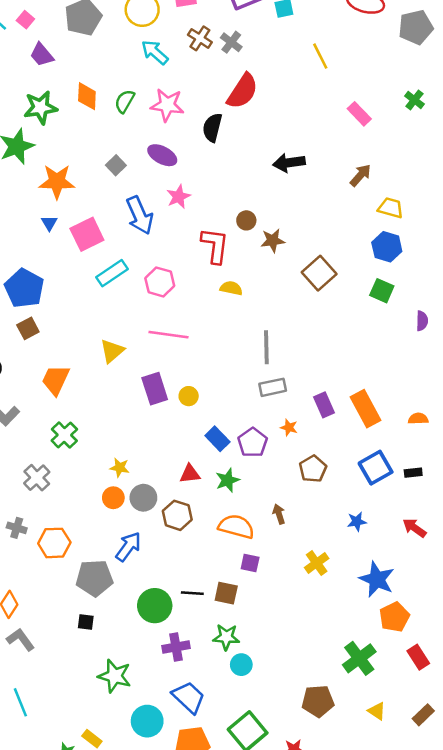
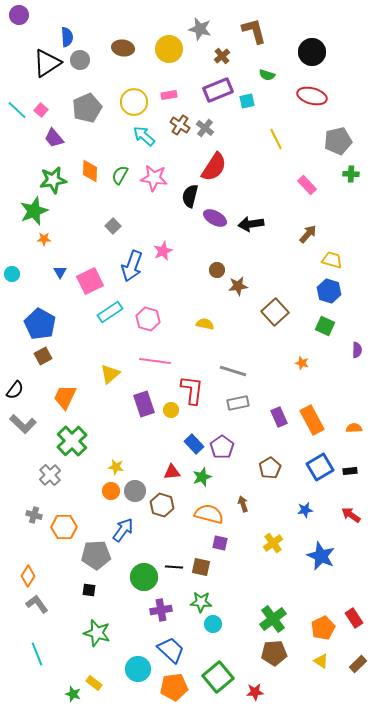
gray pentagon: (416, 27) -> (338, 141), moved
green cross: (414, 100) -> (351, 174), turned -35
purple ellipse: (162, 155) -> (215, 218), moved
orange star: (57, 182) -> (44, 239), moved, size x0.5
blue arrow: (140, 215) -> (132, 266), turned 44
red L-shape: (215, 246) -> (192, 390), moved
gray line: (266, 347) -> (233, 371), turned -72
orange star: (289, 427) -> (302, 363), moved
green cross: (64, 435) -> (72, 441), size x1.4
orange pentagon: (394, 617) -> (323, 628), moved
green cross: (359, 658) -> (273, 619), moved
green star: (115, 676) -> (97, 633), moved

